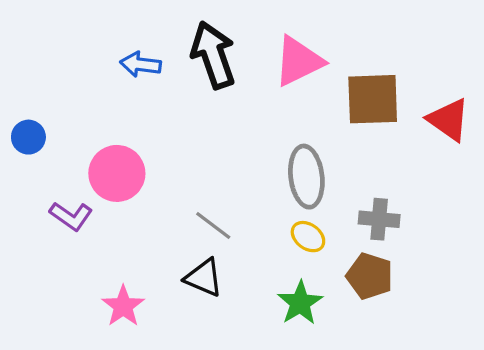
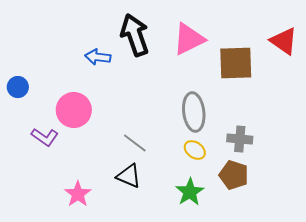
blue arrow: (141, 64) -> (98, 57), moved
red triangle: (449, 120) -> (284, 41), moved

